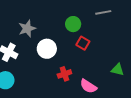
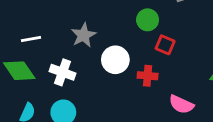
red cross: (64, 74) -> (148, 76), moved, turned 32

